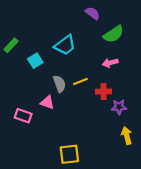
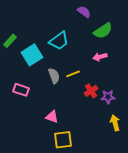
cyan square: (35, 61) -> (32, 55), size x1.5
red cross: (104, 91) -> (91, 91), moved, turned -32
pink triangle: (47, 102) -> (52, 117), moved
pink rectangle: (23, 116) -> (21, 90), moved

